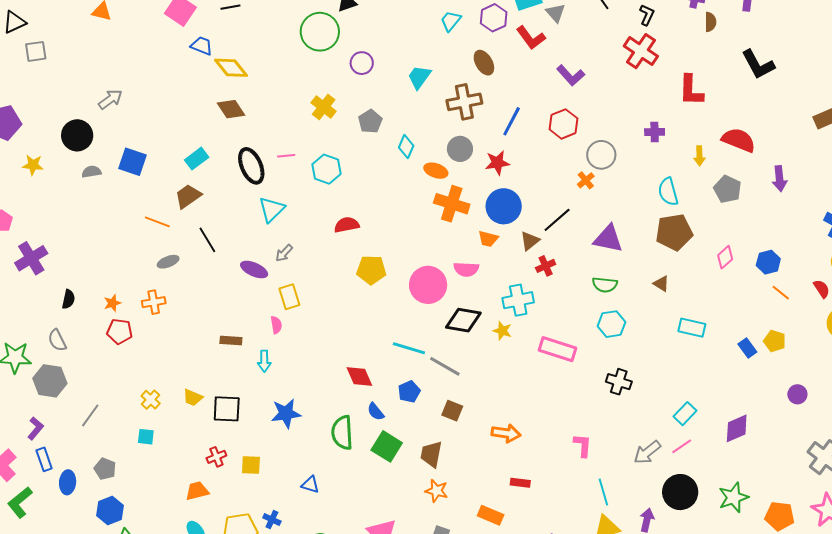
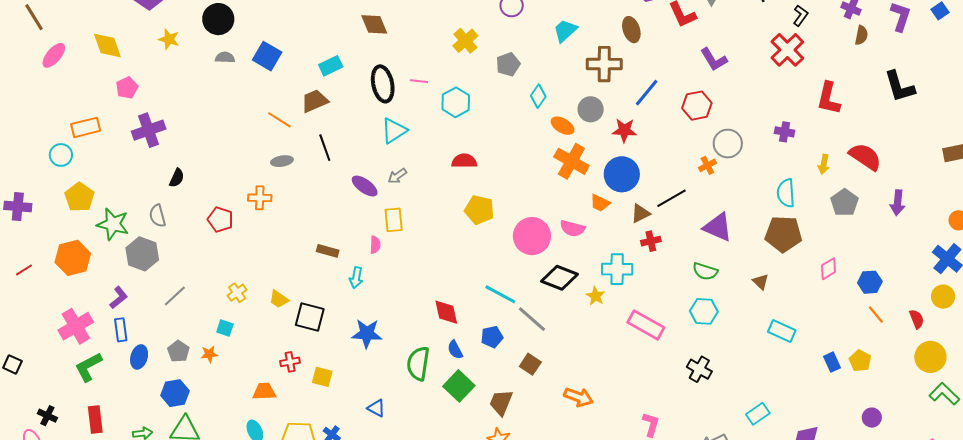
orange star: (112, 303) -> (209, 354), moved

